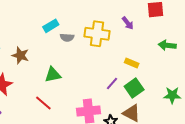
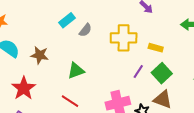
yellow cross: (97, 34) -> (124, 38), moved
gray semicircle: (67, 37) -> (85, 30), turned -48

